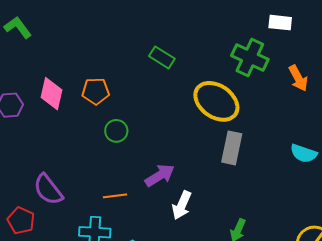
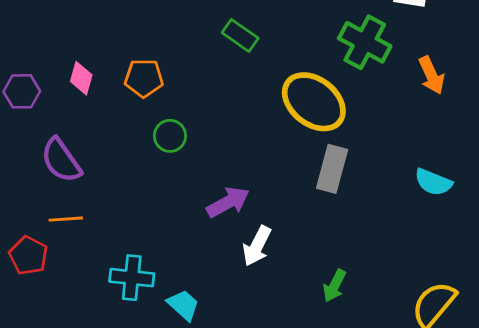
pink diamond: (52, 94) -> (81, 78), size x0.7
purple semicircle: (48, 190) -> (61, 160), moved
orange line: (115, 196) -> (66, 219), moved

